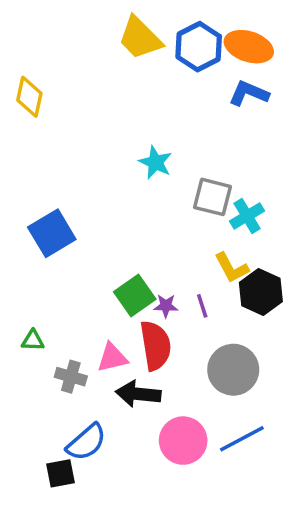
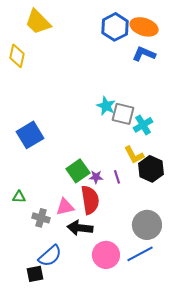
yellow trapezoid: (140, 38) -> (38, 22), moved
cyan star: (155, 162) -> (106, 106), moved
gray circle: (233, 370) -> (147, 225), moved

